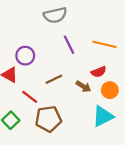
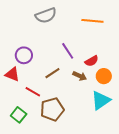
orange line: (105, 44) -> (92, 21), moved
purple line: (69, 45) -> (68, 51), moved

